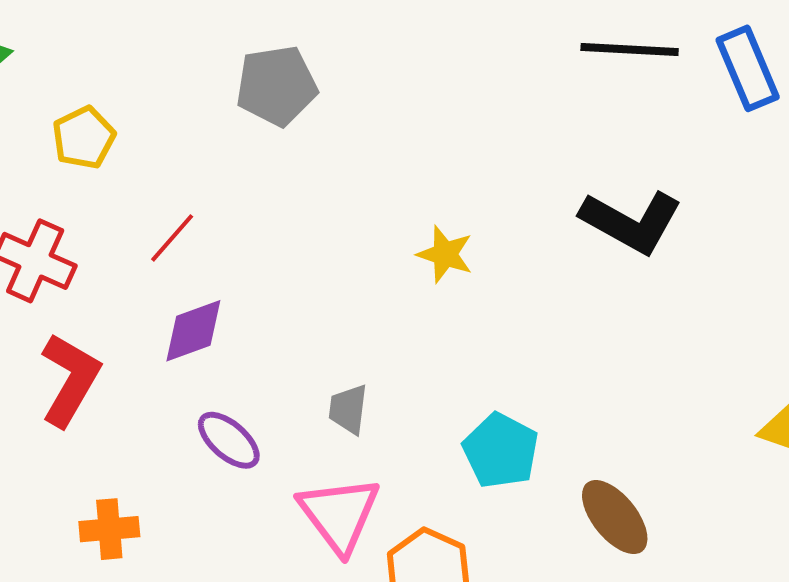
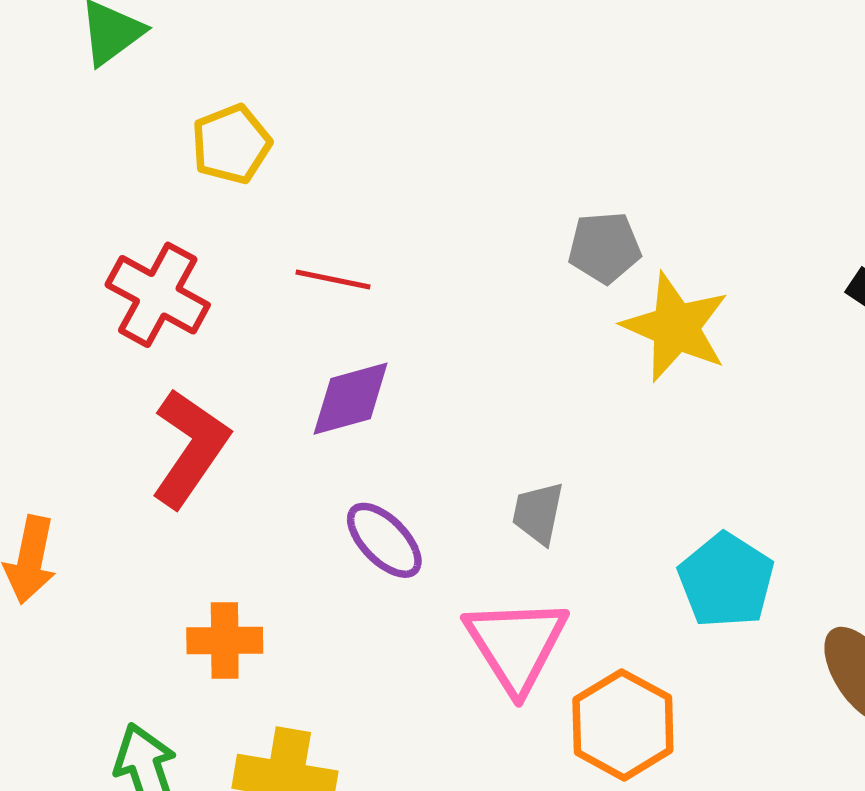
gray pentagon: (277, 86) -> (604, 247), moved, size x0.7
red line: (172, 238) -> (333, 279), turned 56
yellow star: (445, 254) -> (676, 327), size x1.5

